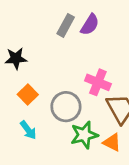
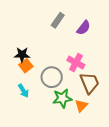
purple semicircle: (90, 25) -> (84, 28), moved
black star: (16, 58) -> (22, 55), moved
orange triangle: (112, 142) -> (81, 106), turned 40

